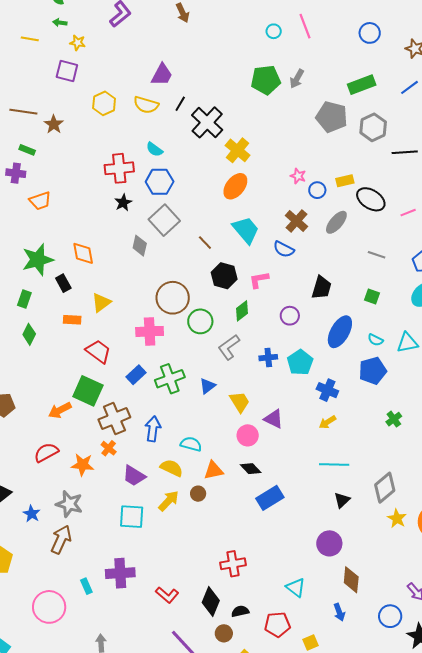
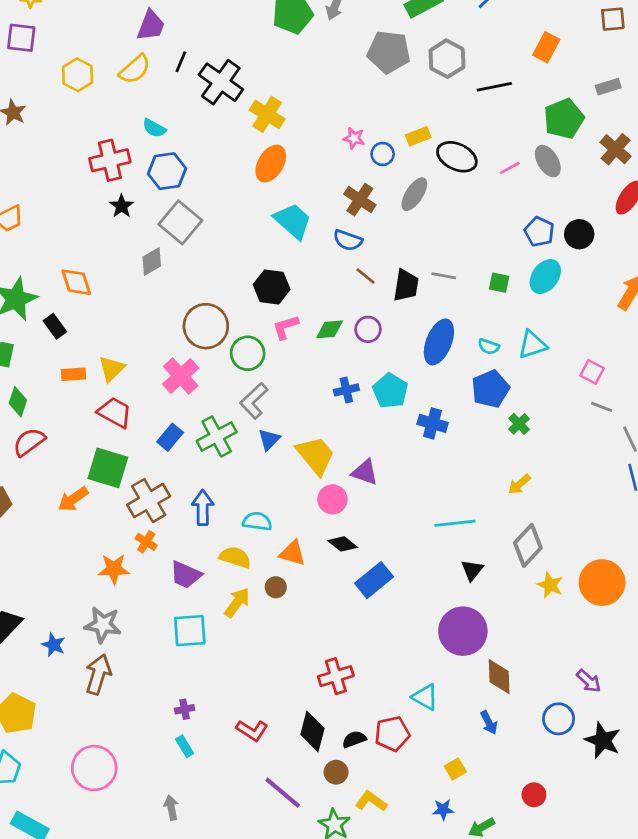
yellow semicircle: (146, 105) -> (135, 69), turned -50
brown line: (205, 243) -> (365, 276), moved
gray diamond: (140, 246) -> (152, 262), turned 55
gray line: (377, 255) -> (444, 276), moved
pink L-shape: (259, 280) -> (285, 327), moved
green square: (372, 297) -> (499, 283), moved
yellow triangle: (101, 303) -> (112, 369), moved
green diamond: (242, 311) -> (330, 329), moved, turned 40
pink cross: (150, 331) -> (181, 376), turned -32
gray L-shape: (229, 347) -> (254, 401), moved
yellow trapezoid: (240, 402) -> (315, 455), size x1.4
green cross: (394, 419) -> (519, 424), moved
yellow arrow: (328, 422) -> (519, 484), moved
red semicircle: (46, 453) -> (29, 442), moved
orange triangle: (213, 470) -> (292, 553), turned 35
purple circle: (329, 543) -> (463, 631), size x1.4
purple cross: (120, 573) -> (185, 709), size x0.5
cyan rectangle: (86, 586) -> (185, 746), moved
red pentagon: (277, 625) -> (392, 734), moved

